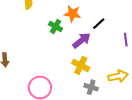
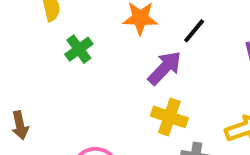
green cross: (55, 26) -> (79, 49), moved, turned 32

